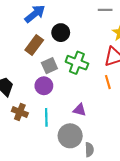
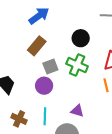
black circle: (61, 33) -> (81, 38), moved
brown cross: (20, 112) -> (19, 119), moved

